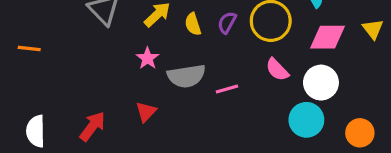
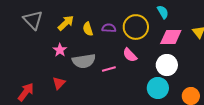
purple semicircle: (227, 23) -> (109, 28), turned 64
pink semicircle: (277, 70) -> (130, 55), moved

